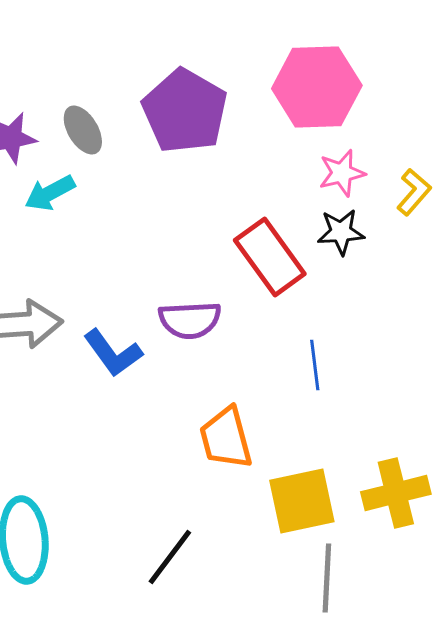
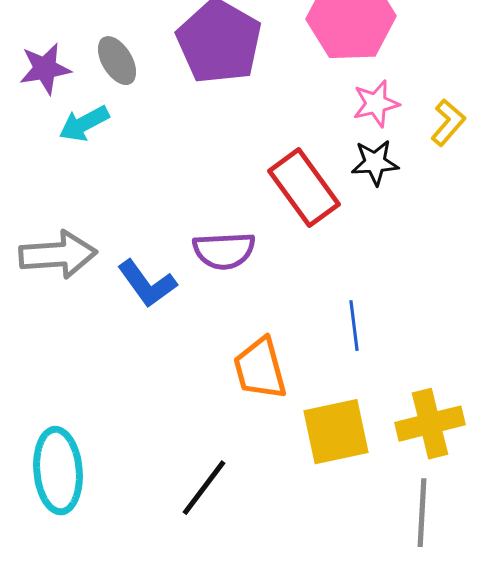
blue line: (315, 365) -> (354, 326), moved
gray line: (327, 578) -> (422, 513), moved

